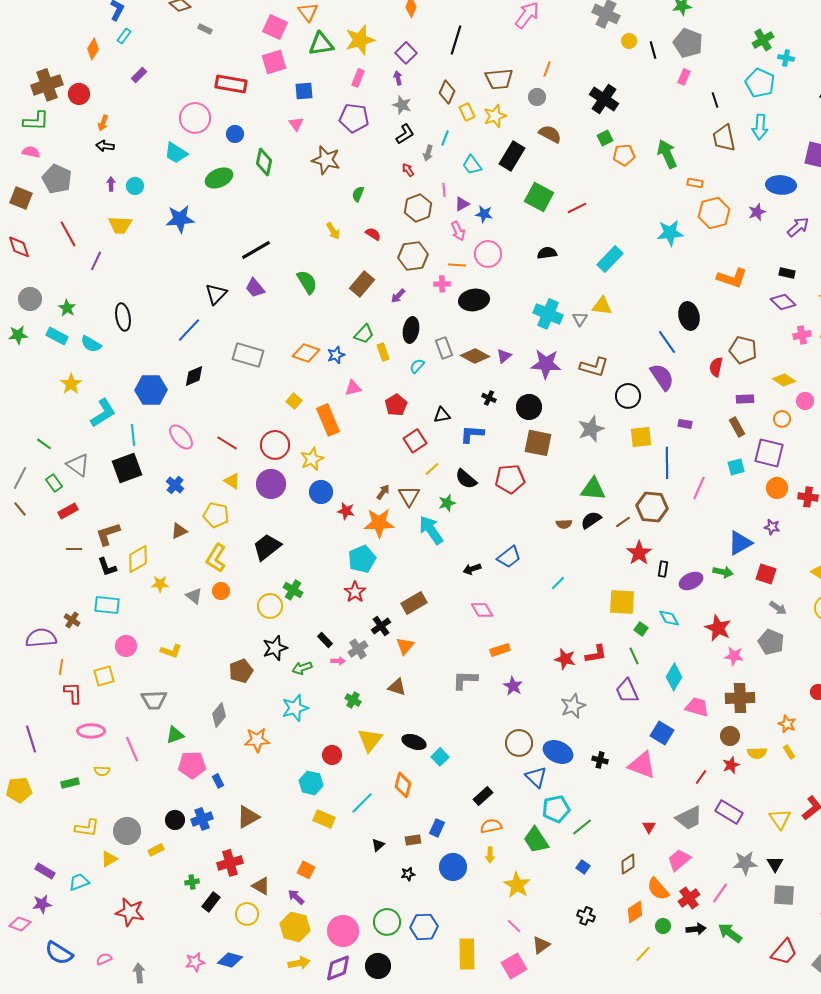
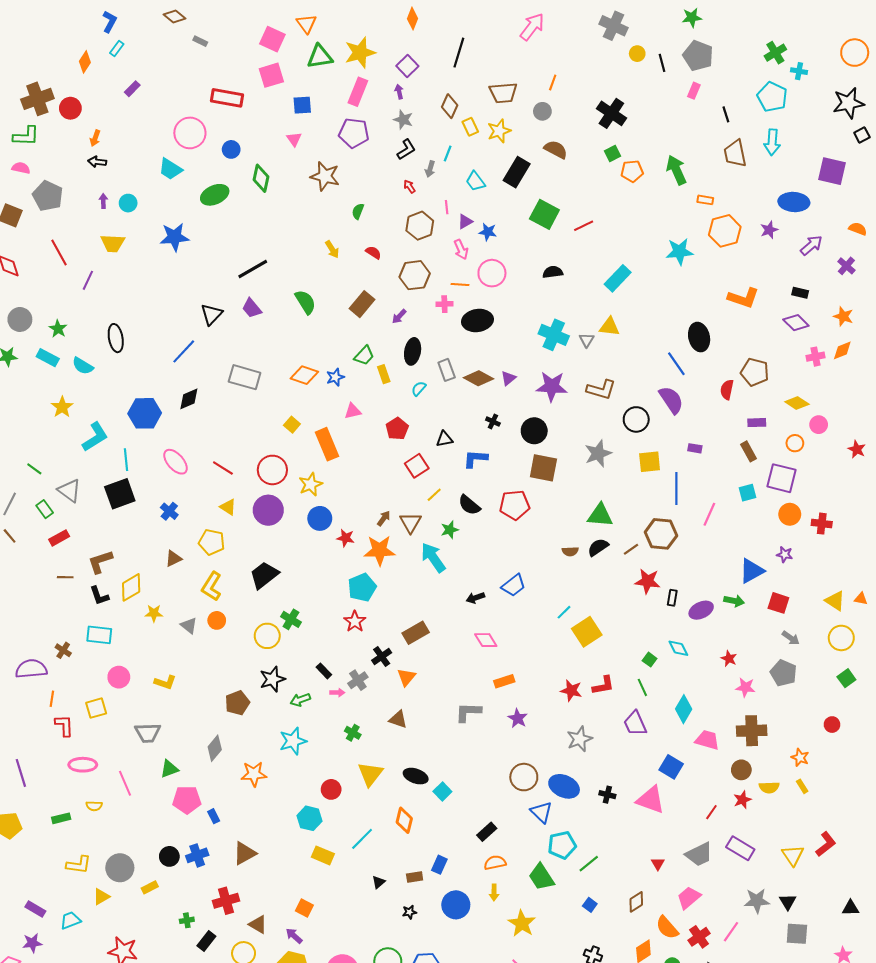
pink rectangle: (358, 78) -> (358, 92), size x1.5
red star: (639, 553) -> (648, 581), turned -30
yellow square: (622, 602) -> (587, 632), moved, turned -36
red star: (718, 628) -> (729, 659), size x0.6

